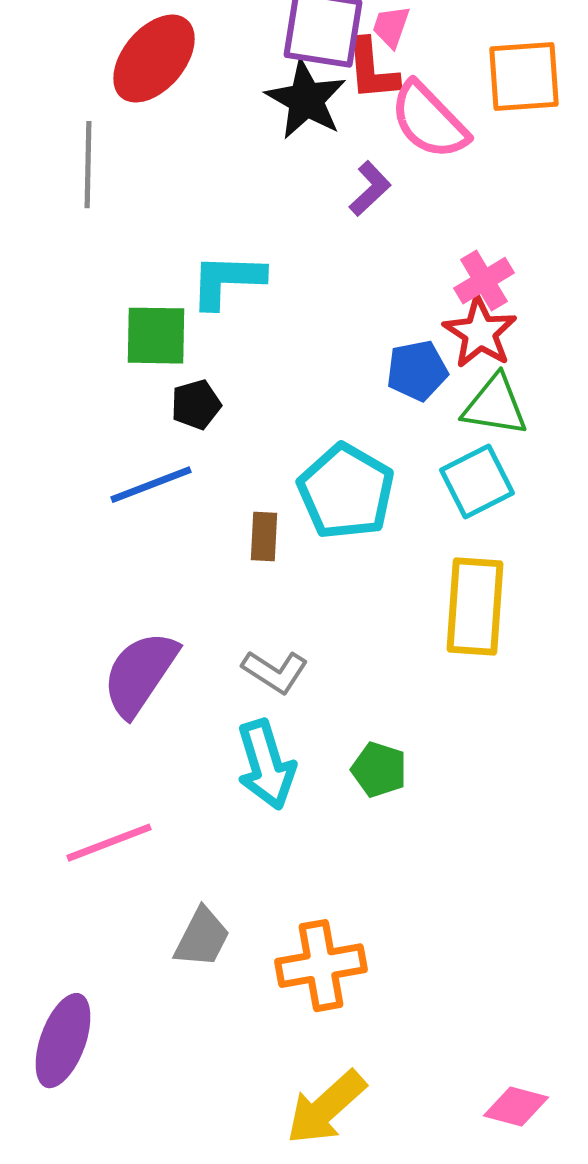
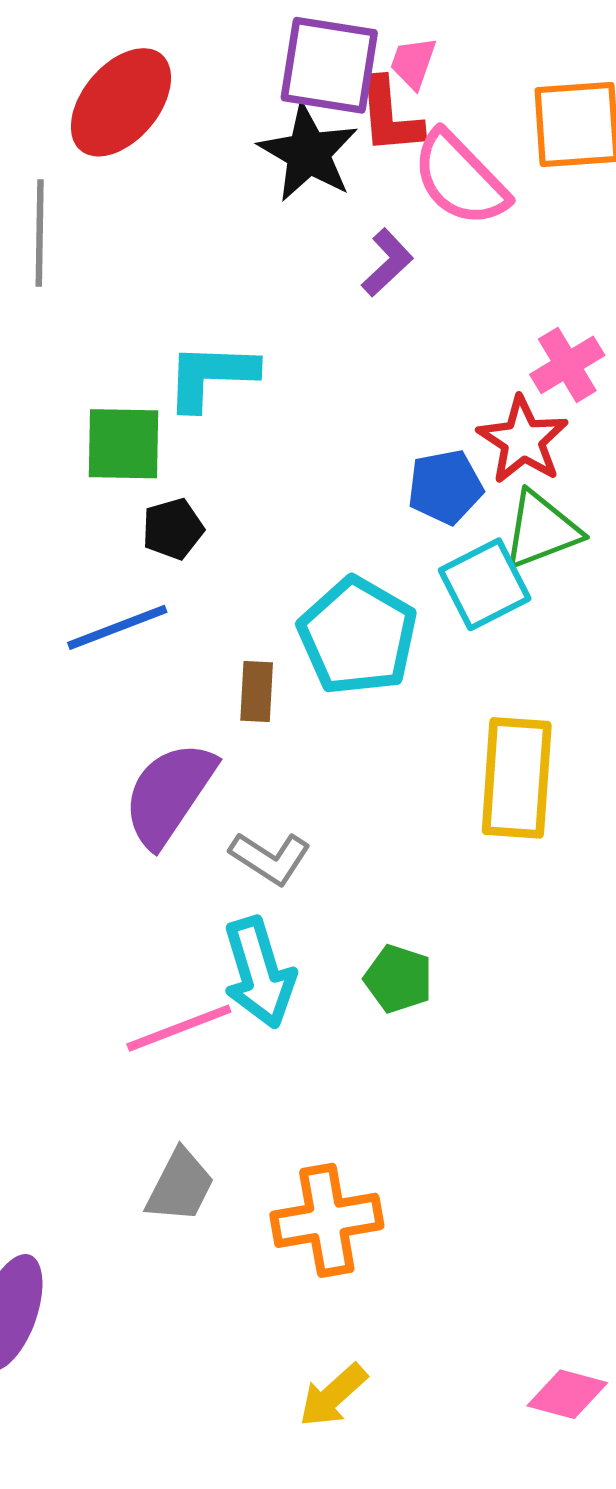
pink cross: (484, 281) -> (567, 365), moved
green triangle: (495, 406) -> (541, 530), turned -30
cyan square: (477, 482) -> (485, 584), moved
purple semicircle: (140, 674) -> (169, 794), moved
pink line: (109, 843) -> (179, 1028), moved
yellow arrow: (326, 1108) -> (333, 1395), size x0.7

